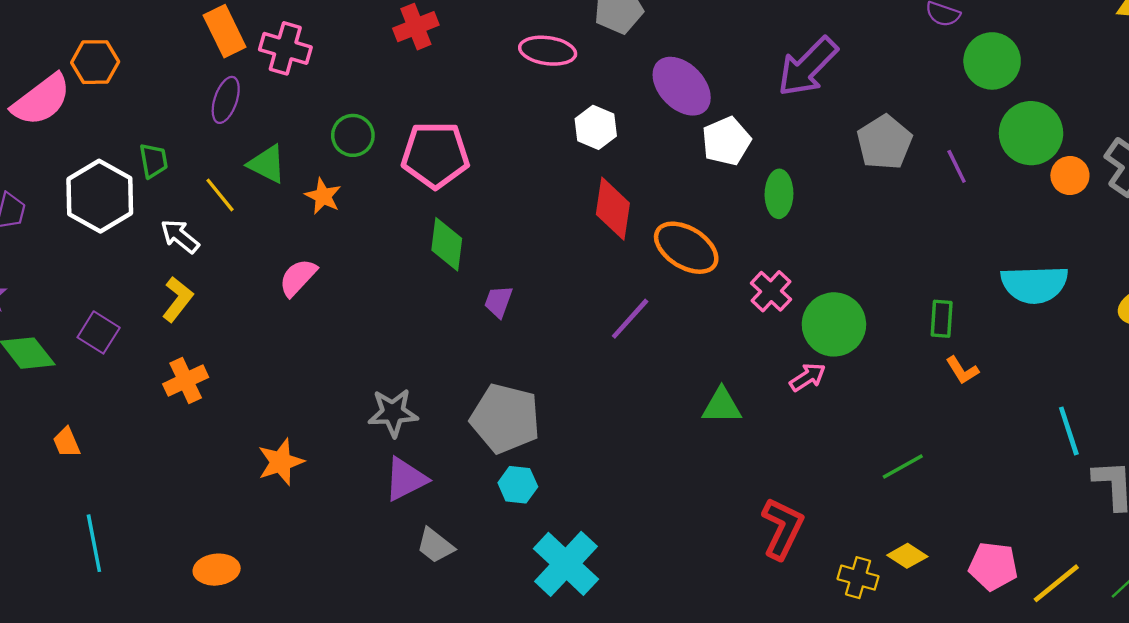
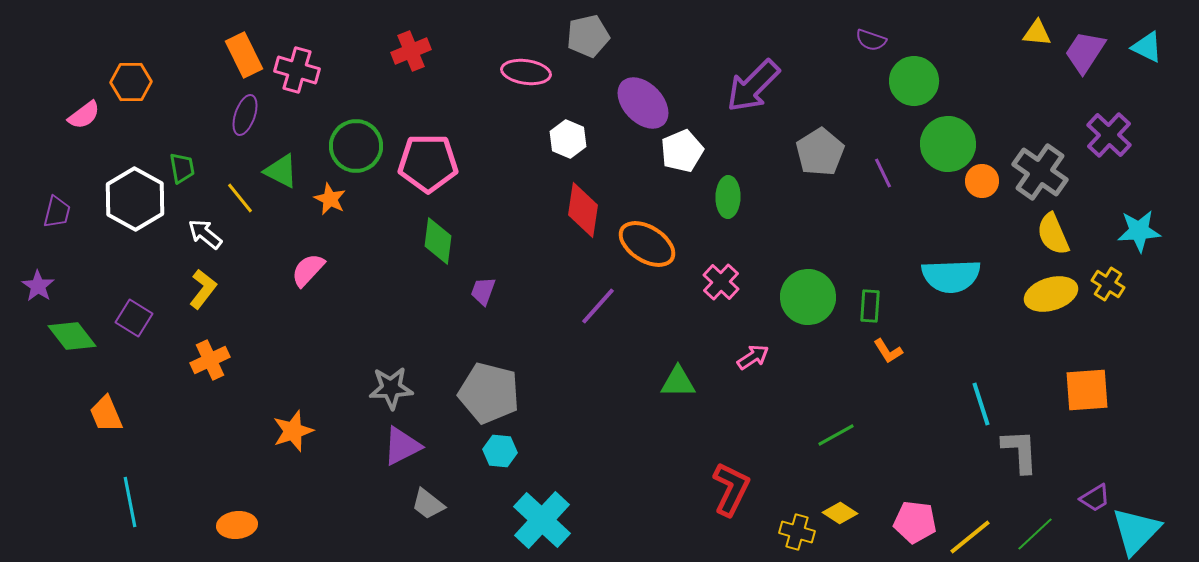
pink semicircle: (41, 100) -> (84, 115), size x0.6
green circle: (353, 135) -> (356, 146), size x1.4
green circle: (834, 324) -> (808, 297), moved
orange trapezoid: (66, 442) -> (106, 414), size x1.4

